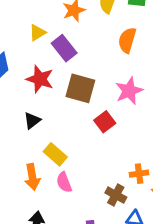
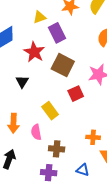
black triangle: (32, 121) -> (22, 82), turned -32
yellow rectangle: (55, 154) -> (50, 111), moved
brown cross: (116, 195) -> (57, 149), moved, turned -35

